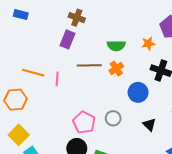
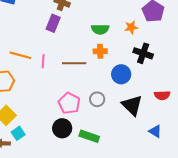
brown line: (89, 65) -> (74, 63), moved
orange cross: (116, 68) -> (100, 51), turned 32
black triangle: (149, 125) -> (132, 105), size x1.6

